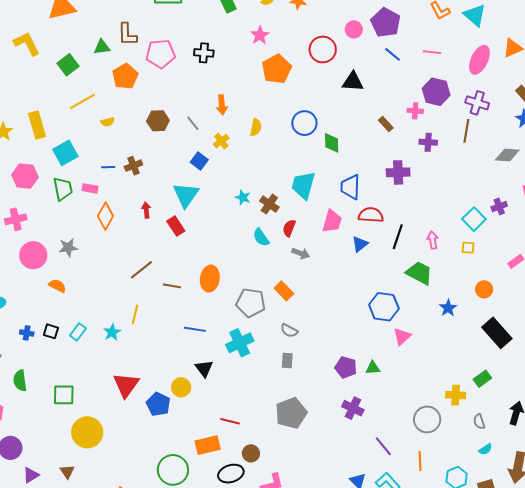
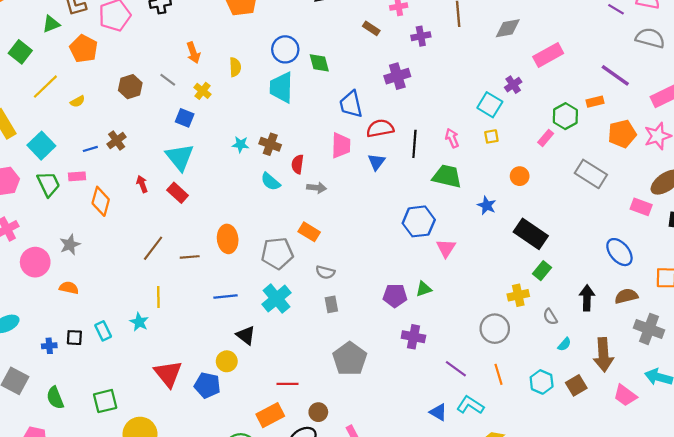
cyan trapezoid: (303, 185) -> (281, 87), moved
cyan rectangle: (78, 332) -> (103, 331), turned -48
black rectangle: (497, 333) -> (531, 234), moved

